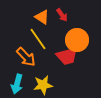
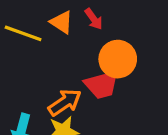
yellow line: (38, 39) -> (23, 33), moved, turned -35
orange arrow: (26, 57) -> (65, 102), moved, turned -80

